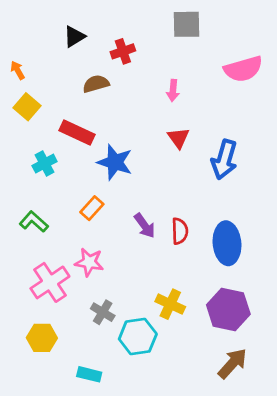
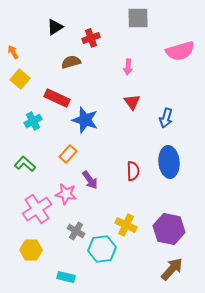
blue arrow: (224, 159) -> (166, 118), size x0.7
purple arrow: (145, 226) -> (90, 180), moved
blue ellipse: (227, 243) -> (169, 162), moved

